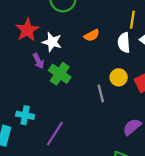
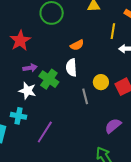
white star: (52, 42) -> (27, 91), moved
white semicircle: (124, 43) -> (71, 68), moved
purple arrow: (38, 61) -> (30, 68), turned -72

